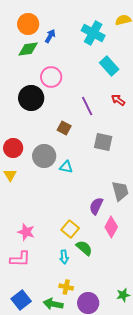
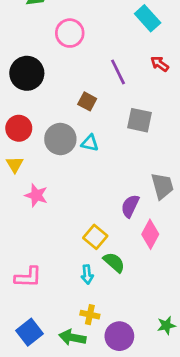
black circle: (31, 98) -> (27, 73), moved
cyan triangle: (66, 167) -> (90, 143), moved
pink star: (26, 232) -> (36, 195), moved

